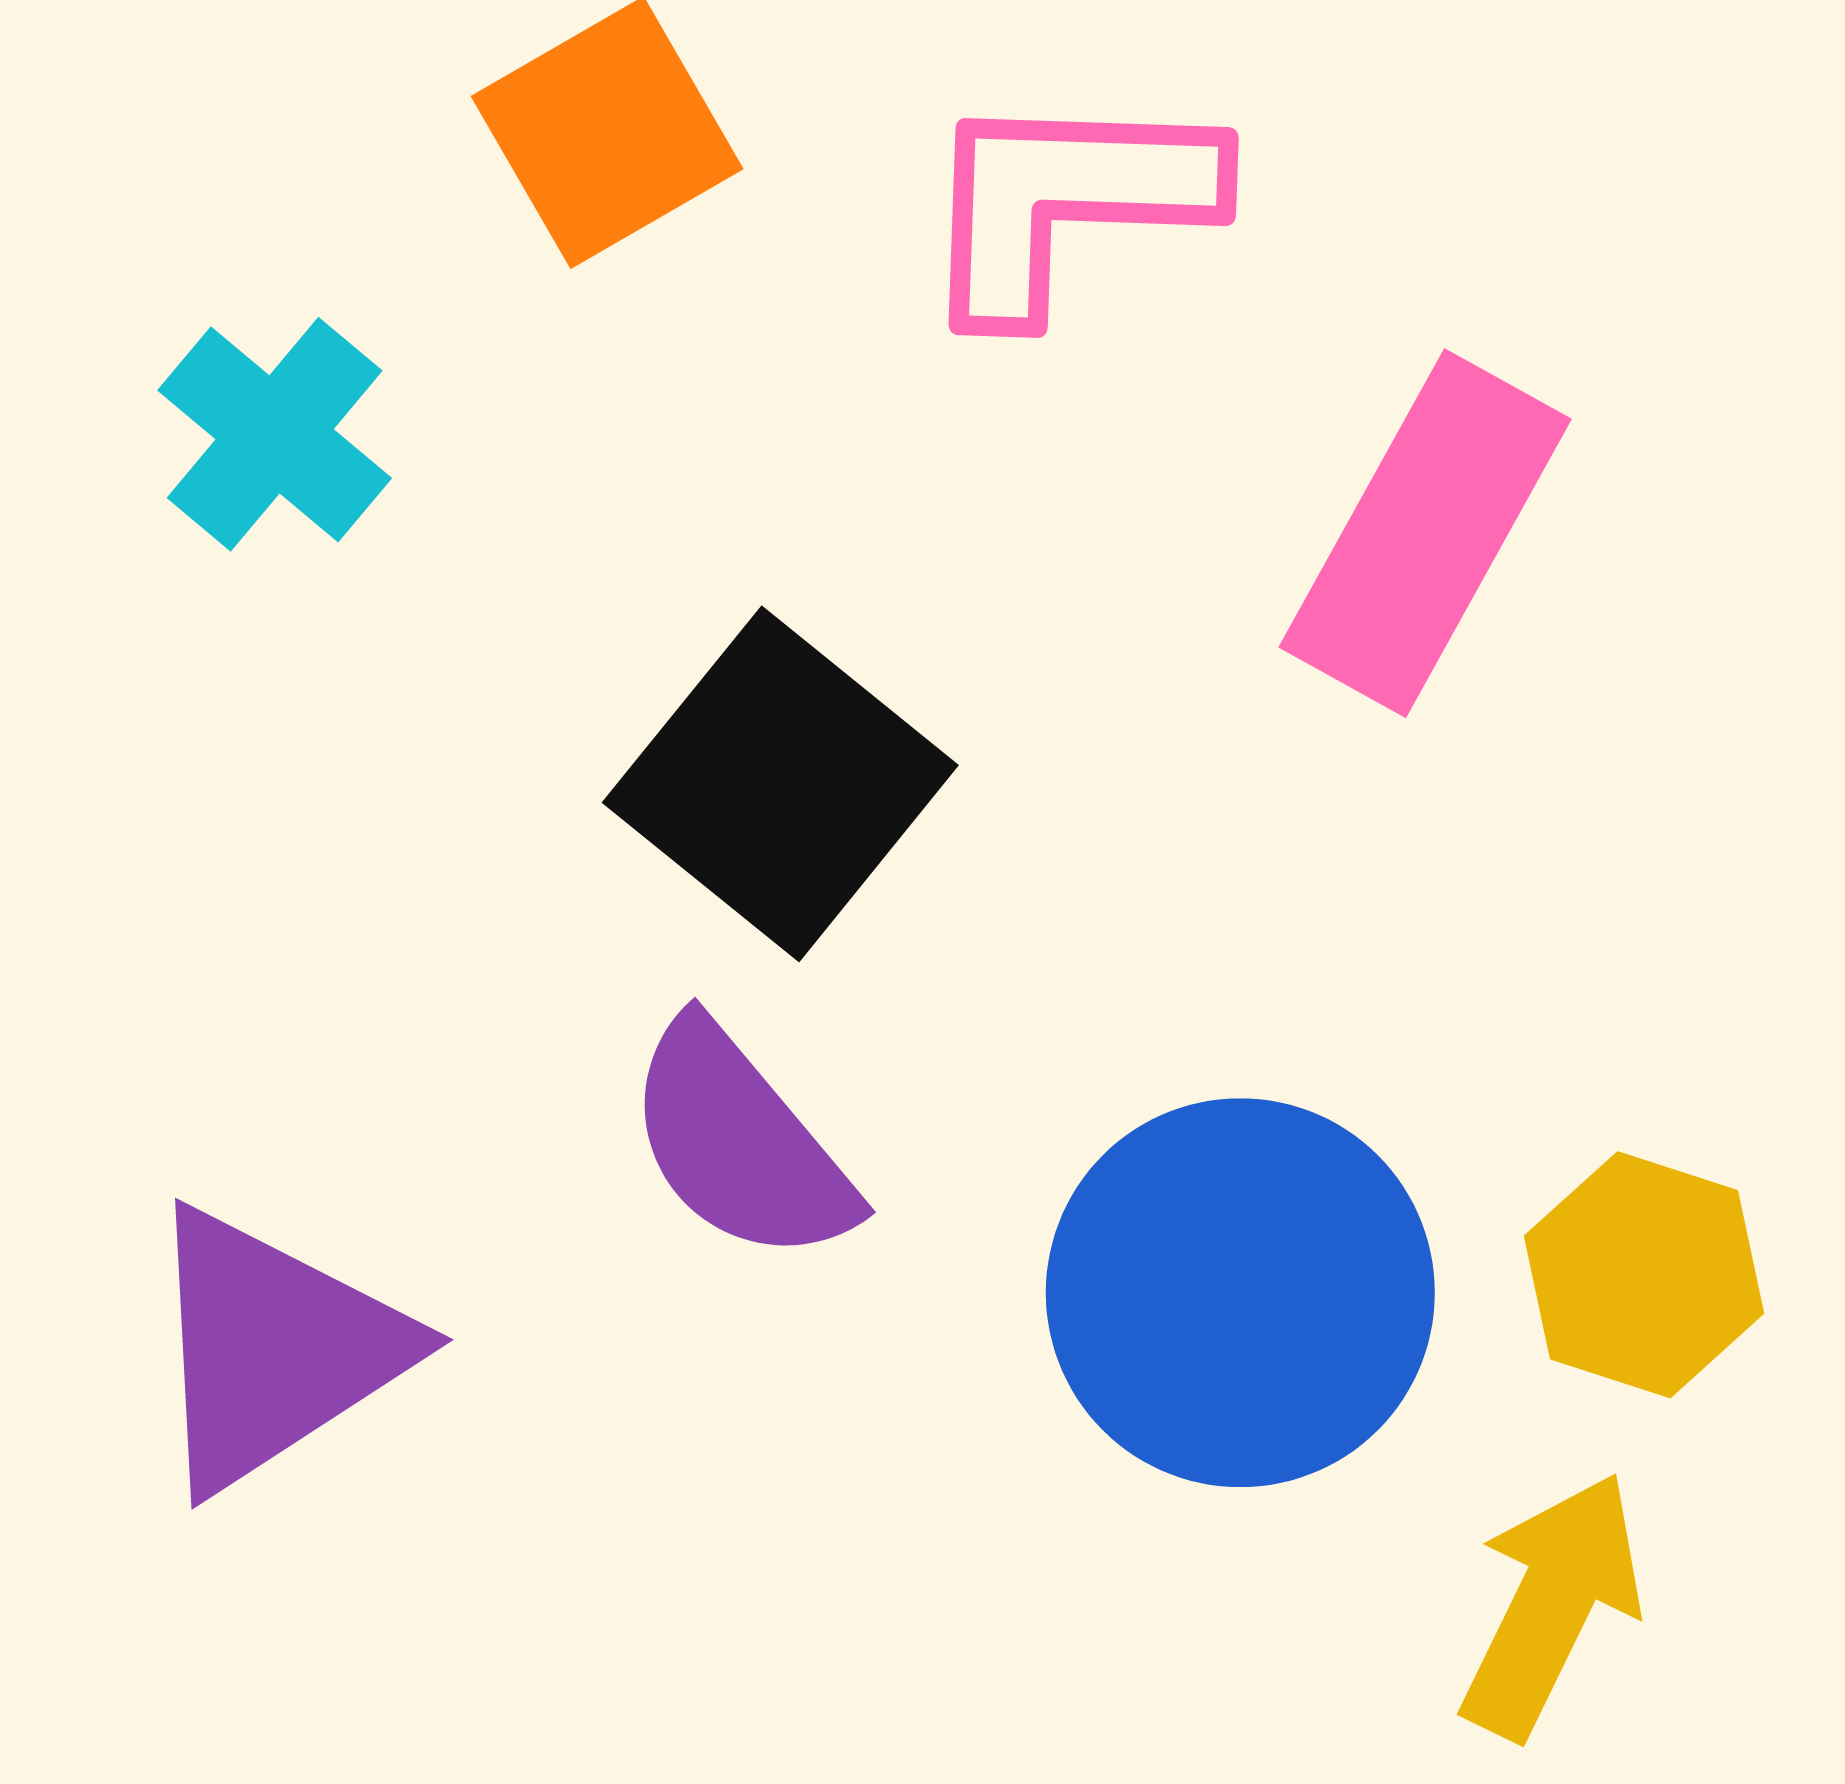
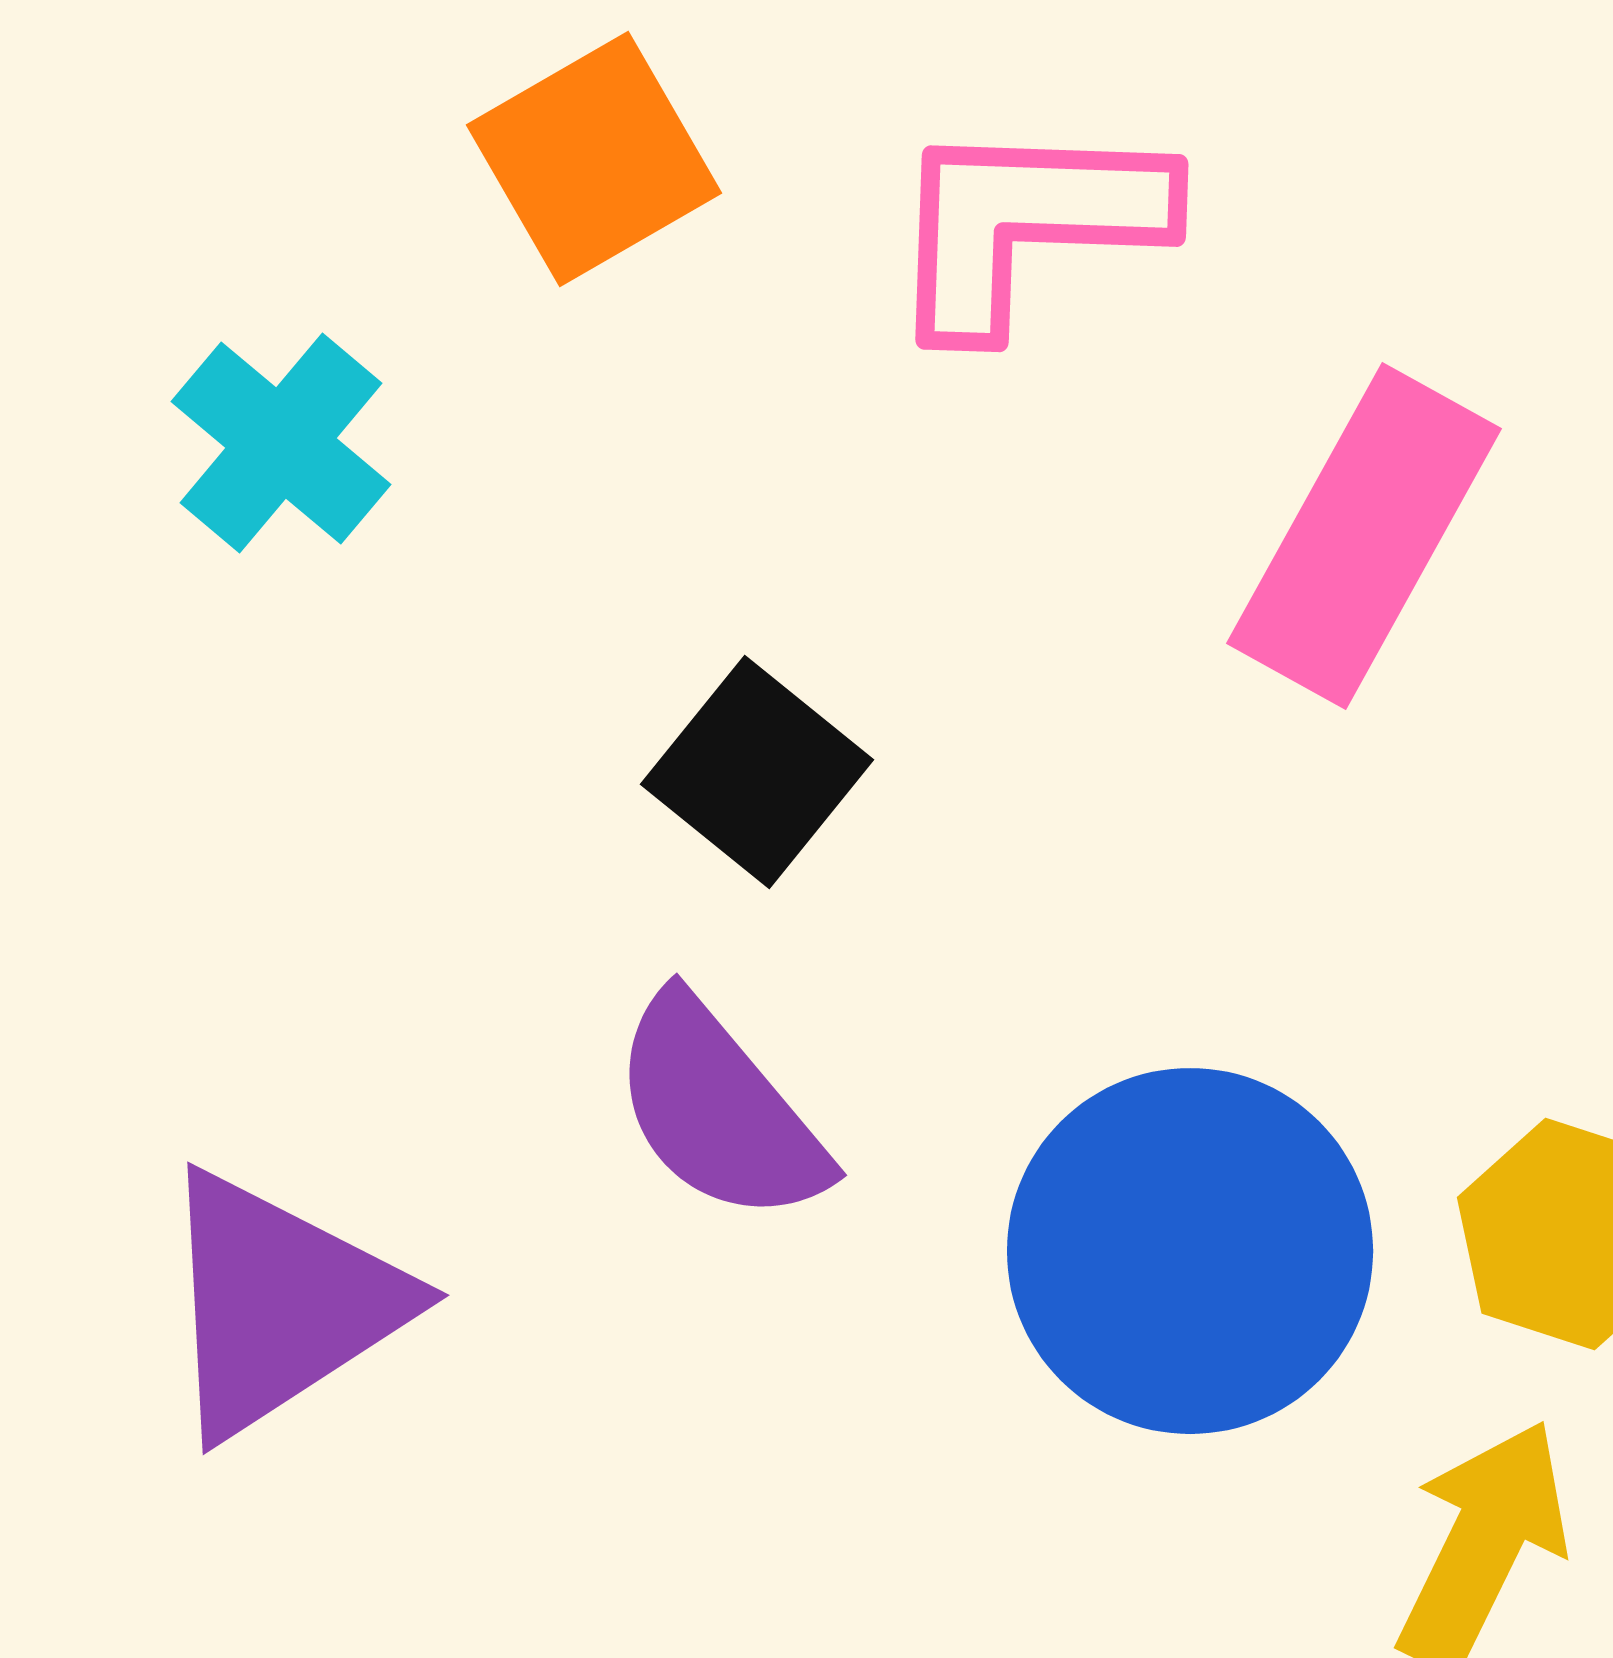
black square: (780, 784) -> (757, 772), size x0.7

